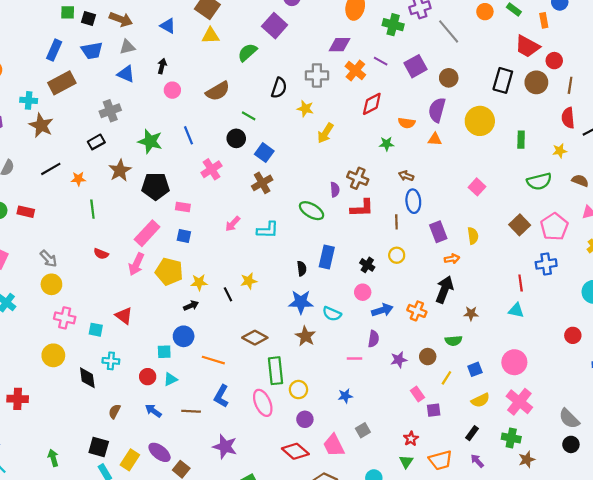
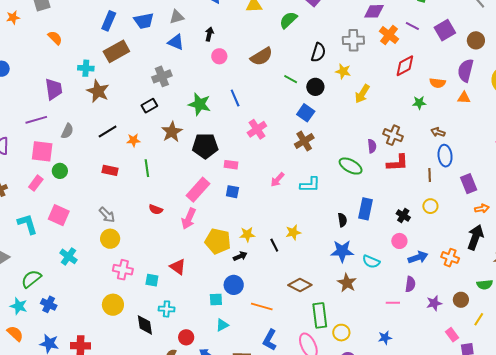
black circle: (236, 138) -> (315, 87), moved
red rectangle: (26, 212) -> (110, 170), moved
yellow pentagon: (169, 272) -> (218, 241), moved
red circle: (148, 377) -> (186, 337), moved

